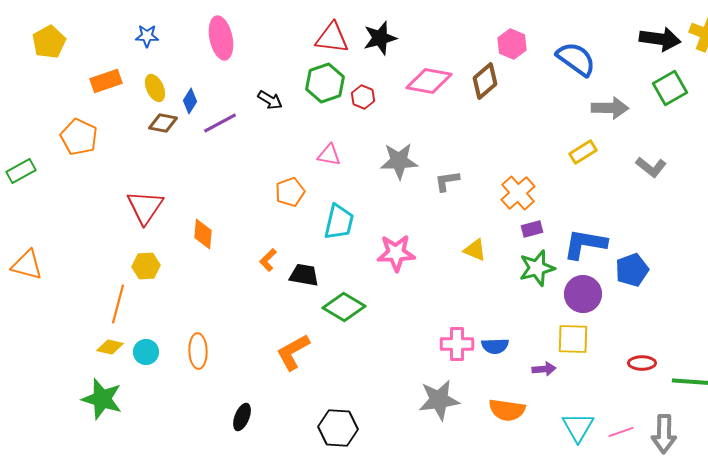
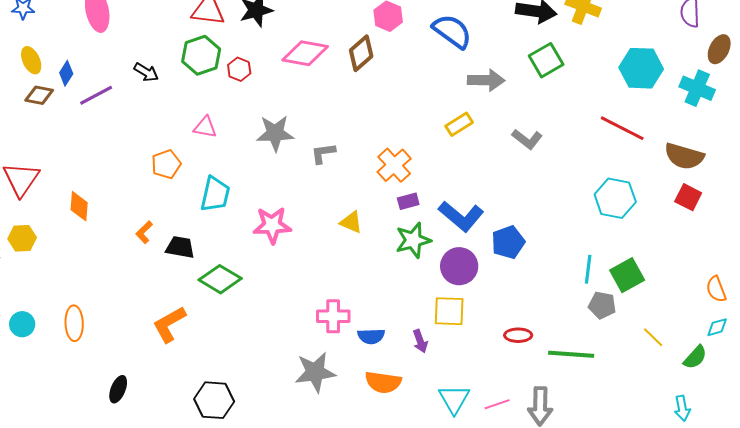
blue L-shape: (585, 244) -> (461, 216), turned -150
blue semicircle: (495, 346) -> (371, 336), moved
purple arrow: (544, 369) -> (420, 341), turned 75

